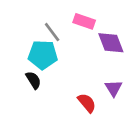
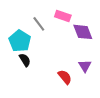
cyan pentagon: (43, 55) -> (20, 41), moved, turned 30

